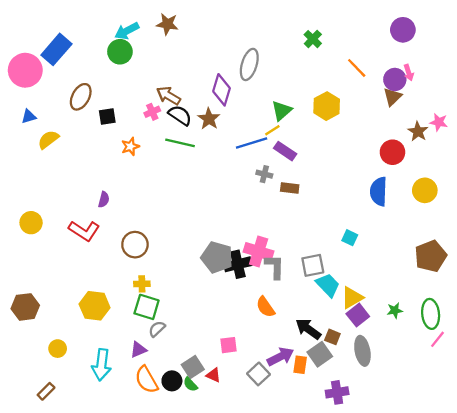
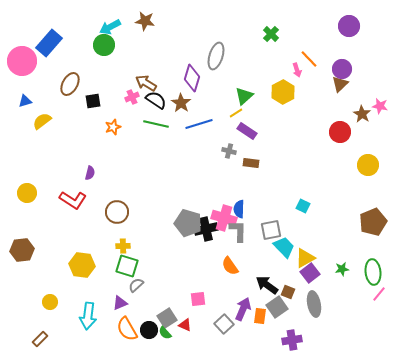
pink arrow: (409, 73) -> (297, 70), moved
blue line: (252, 143) -> (199, 124), moved
blue semicircle: (379, 191) -> (239, 209), moved, size x0.7
brown hexagon: (25, 307) -> (22, 250), moved
purple arrow: (280, 357) -> (243, 309), turned -40

